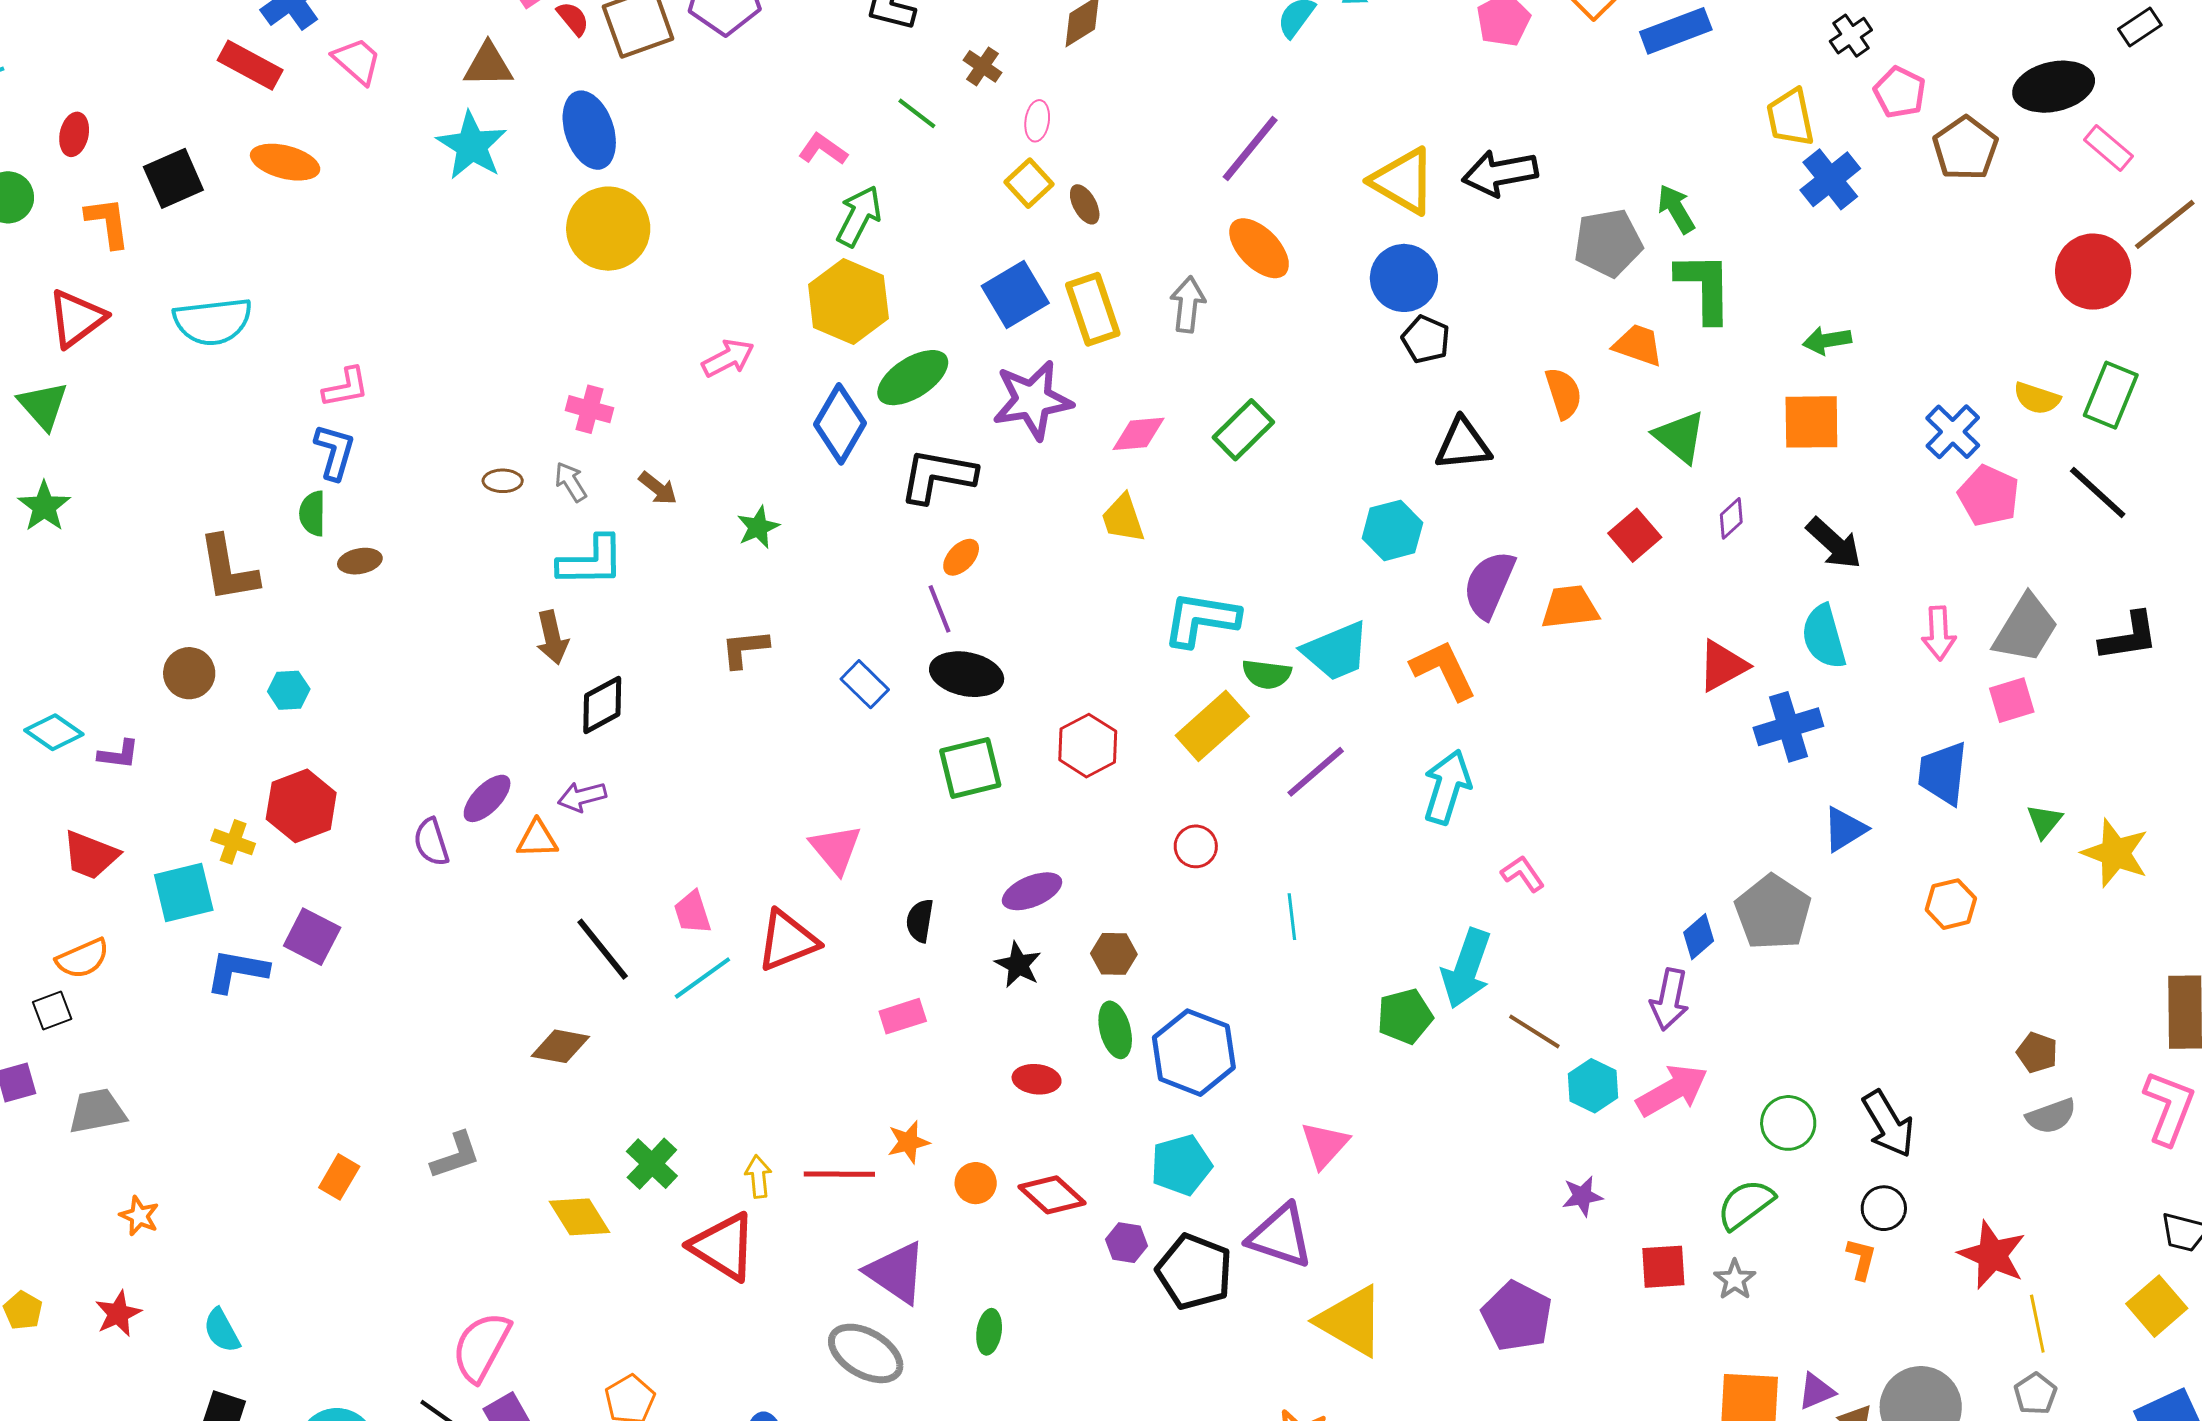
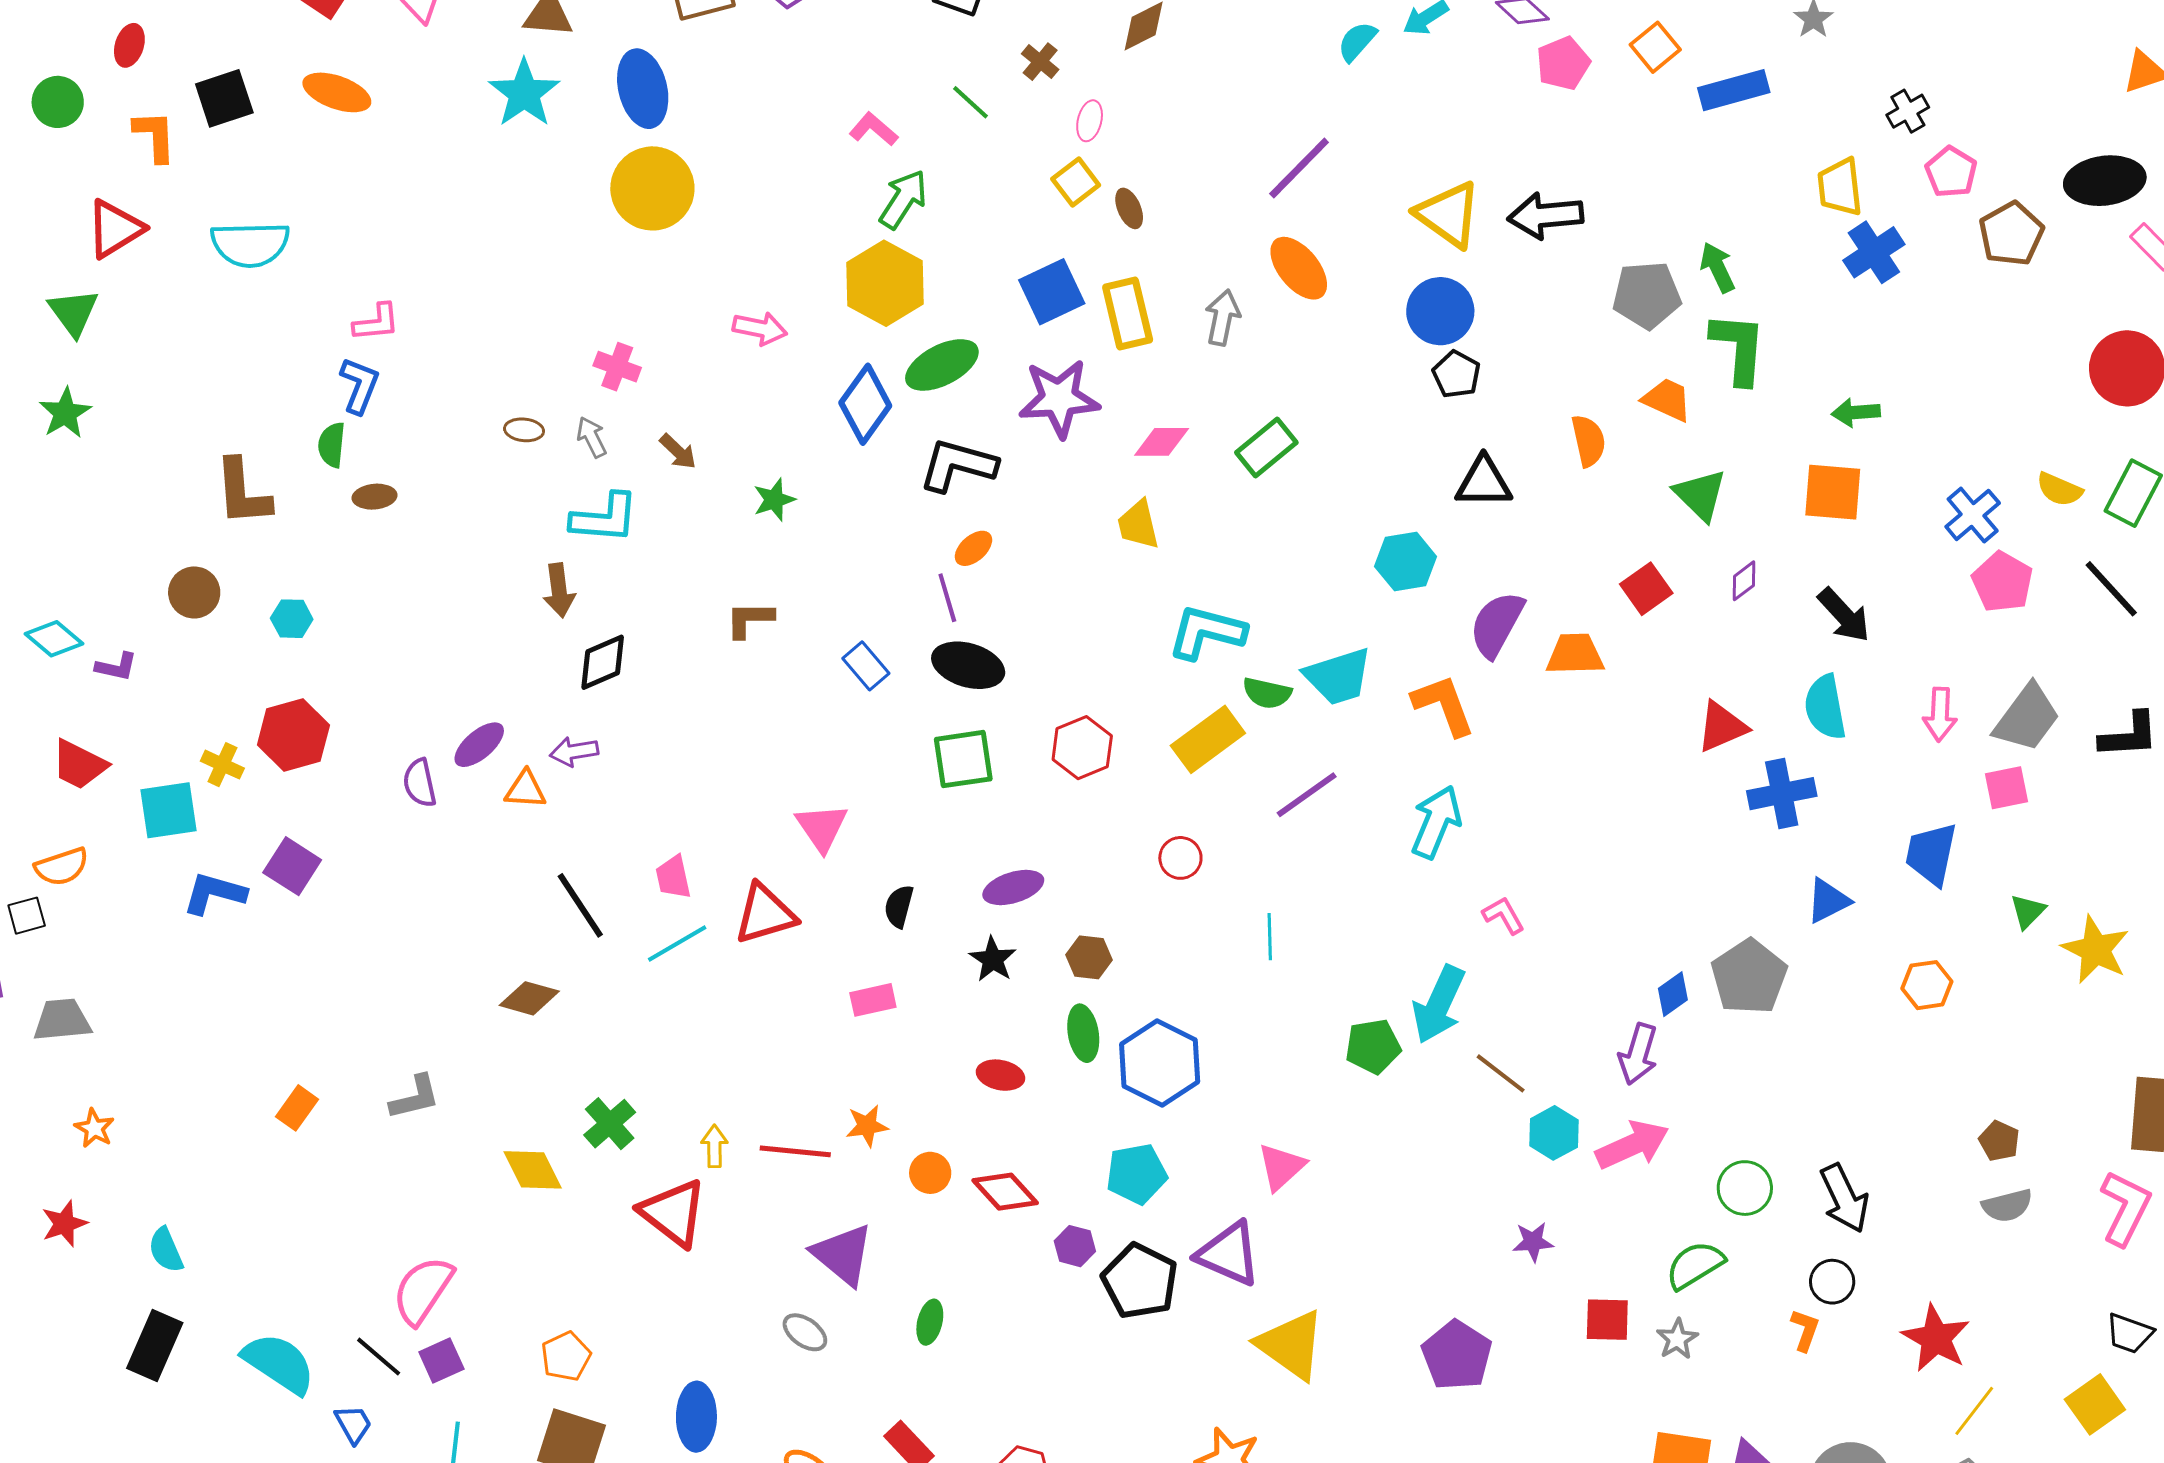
pink arrow: (728, 358) -> (760, 328), turned 34
yellow line: (2037, 1324) -> (1974, 1411), turned 44
gray ellipse: (866, 1353) -> (805, 1332), size x0.6

